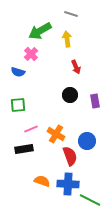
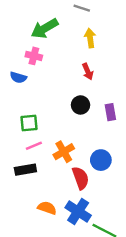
yellow arrow: (67, 39) -> (90, 38), moved
pink cross: (31, 54) -> (34, 56), turned -32
green square: (18, 105) -> (29, 123), moved
orange cross: (56, 134) -> (64, 152), turned 30
blue cross: (68, 184) -> (78, 211), turned 30

